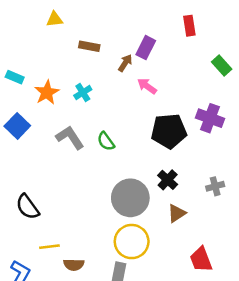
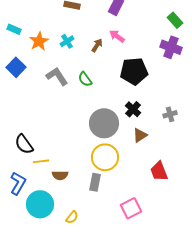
brown arrow: (125, 63) -> (97, 45), moved
purple cross: (210, 118) -> (171, 47), moved
black semicircle: (28, 207) -> (24, 144), moved

